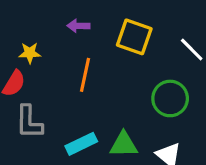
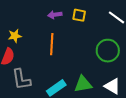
purple arrow: (78, 26) -> (55, 15), moved
yellow square: (134, 37) -> (79, 15), size x0.6

